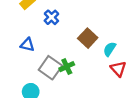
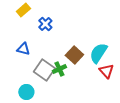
brown square: (88, 38) -> (74, 55), moved
cyan semicircle: (110, 49) -> (98, 53), size x1.5

